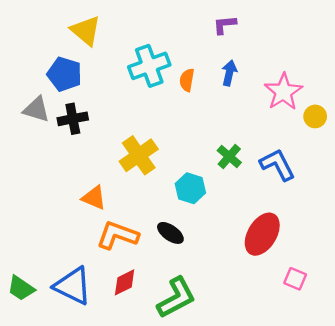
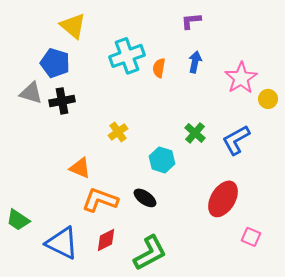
yellow cross: (139, 155) -> (118, 132), size x0.6
blue L-shape: (278, 165) -> (236, 140), turned -92
green trapezoid: (21, 288) -> (18, 220), moved

